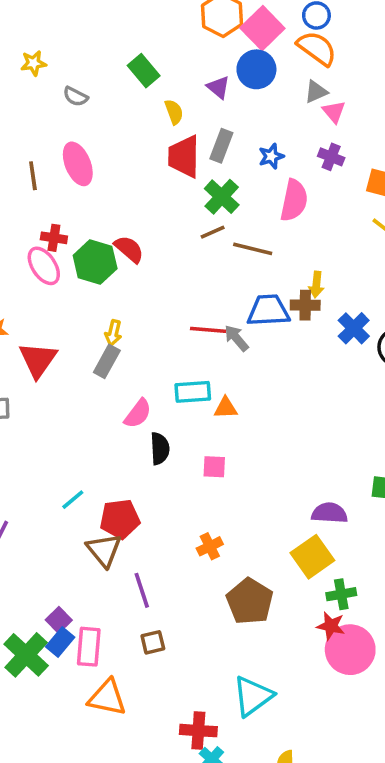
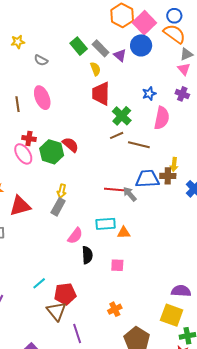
gray triangle: (316, 92) -> (186, 54), moved
gray rectangle: (221, 146) -> (101, 48), moved, turned -66
red triangle: (38, 360) -> (20, 206), turned 40
yellow square: (312, 557) -> (172, 315), turned -35

